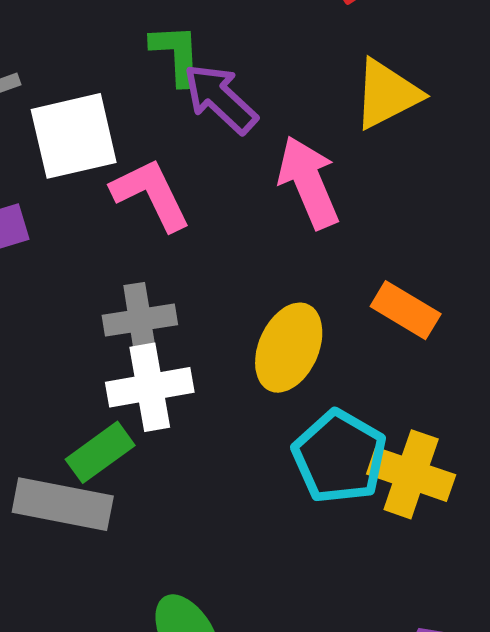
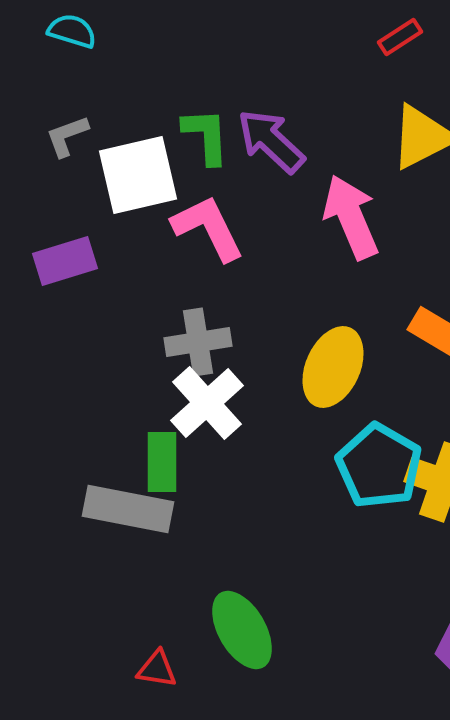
green L-shape: (176, 54) -> (206, 136), moved
white cross: (150, 387) -> (207, 403), turned -32
green rectangle: (100, 452) -> (162, 462), turned -54

